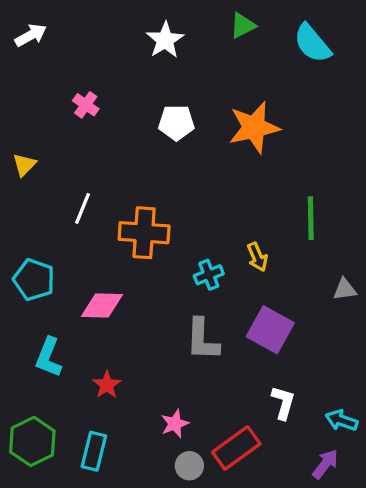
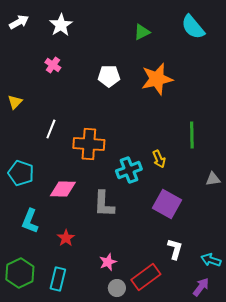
green triangle: (243, 26) -> (142, 32), moved
white star: (165, 40) -> (61, 25), moved
cyan cross: (209, 275) -> (129, 170), size x1.4
gray L-shape: (202, 339) -> (104, 204), moved

